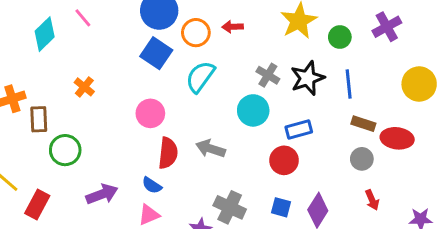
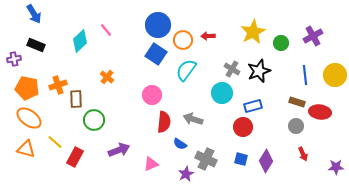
blue line: (349, 84) -> (305, 75), moved
blue semicircle: (152, 185) -> (180, 144), moved

